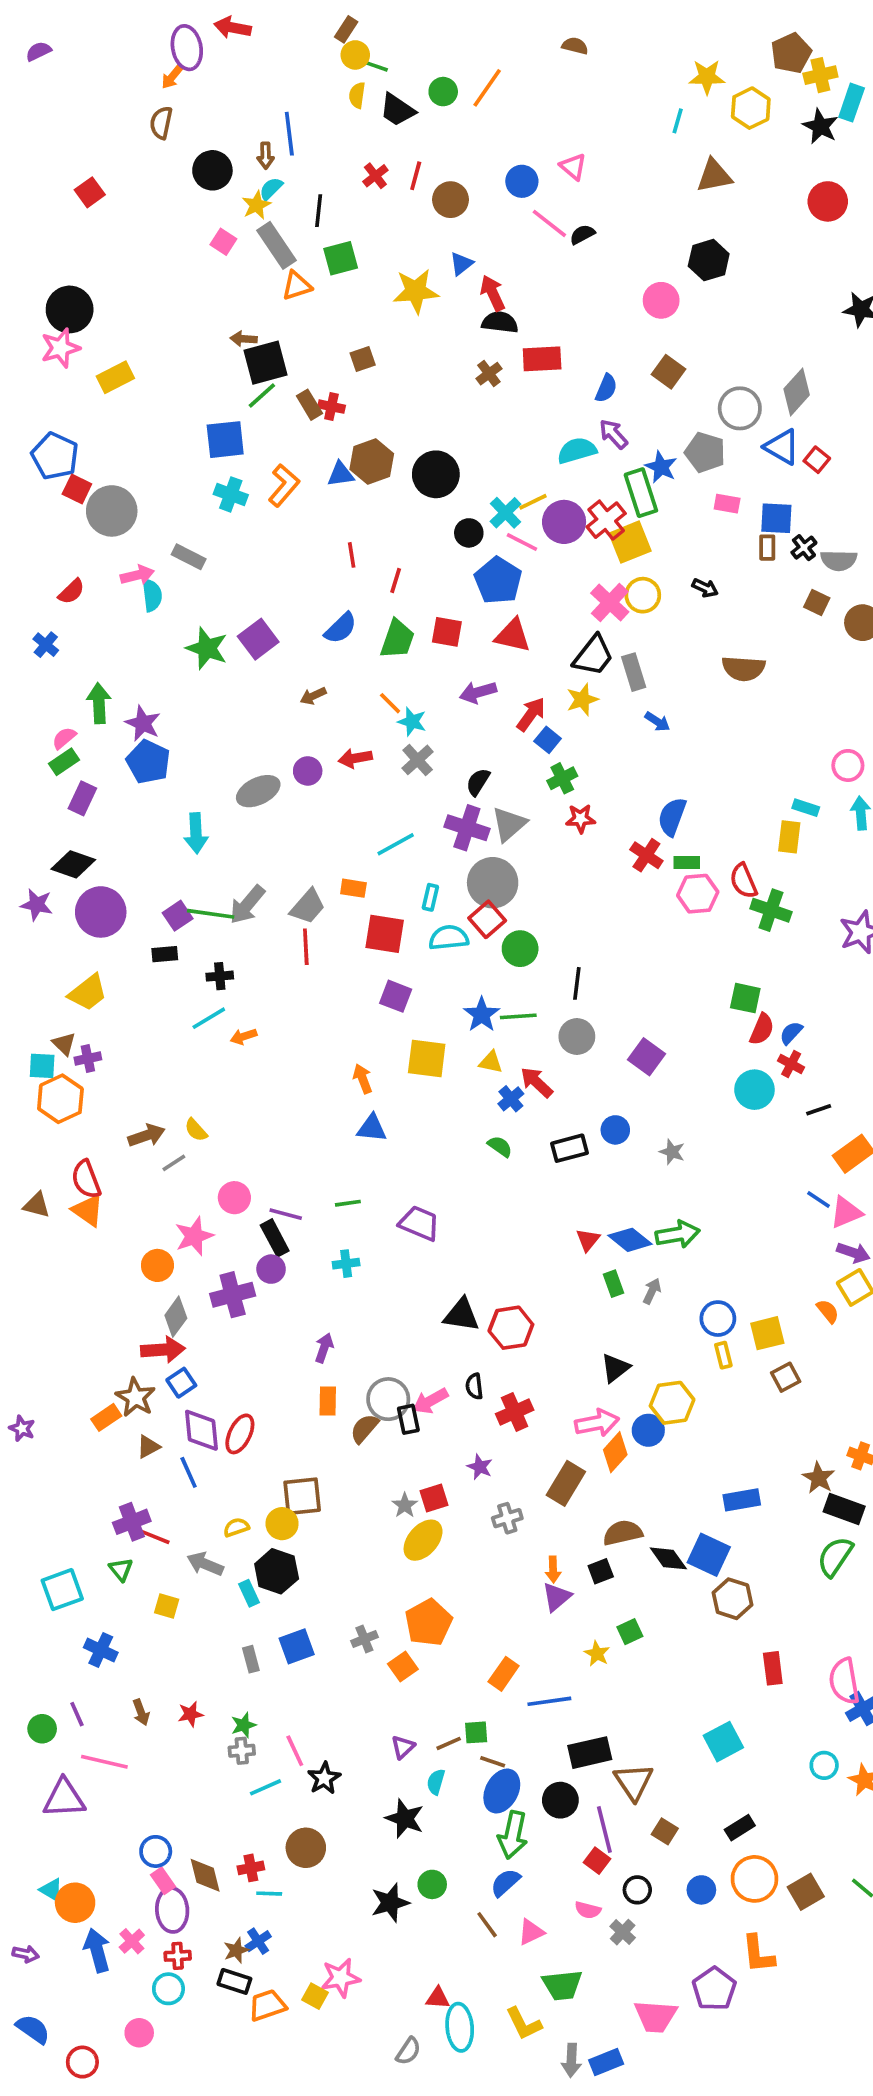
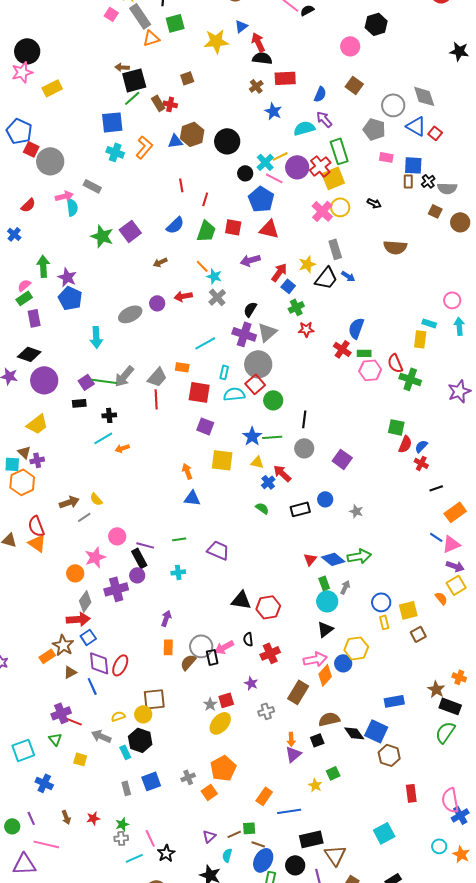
gray diamond: (797, 392) -> (424, 96), turned -60
blue star: (661, 467) -> (273, 111), moved
black trapezoid: (593, 656) -> (326, 278), moved
purple rectangle: (82, 798) -> (34, 318), turned -36
cyan circle: (754, 1090) -> (327, 601), moved

